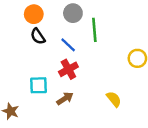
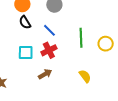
green line: (94, 30) -> (81, 38), moved
cyan square: (38, 85) -> (26, 53), moved

